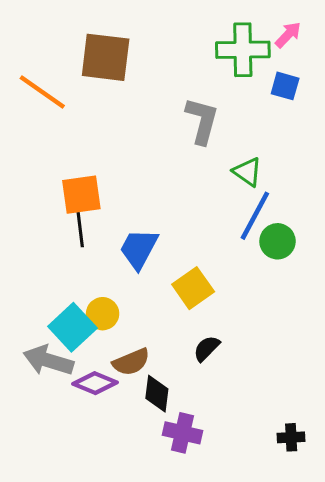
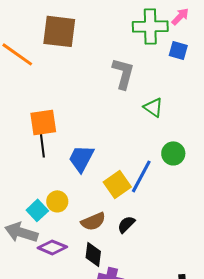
blue line: (255, 216) -> (141, 176), moved
cyan square: (72, 327) -> (37, 210), size x0.7
brown semicircle: (131, 362) -> (93, 221), moved

